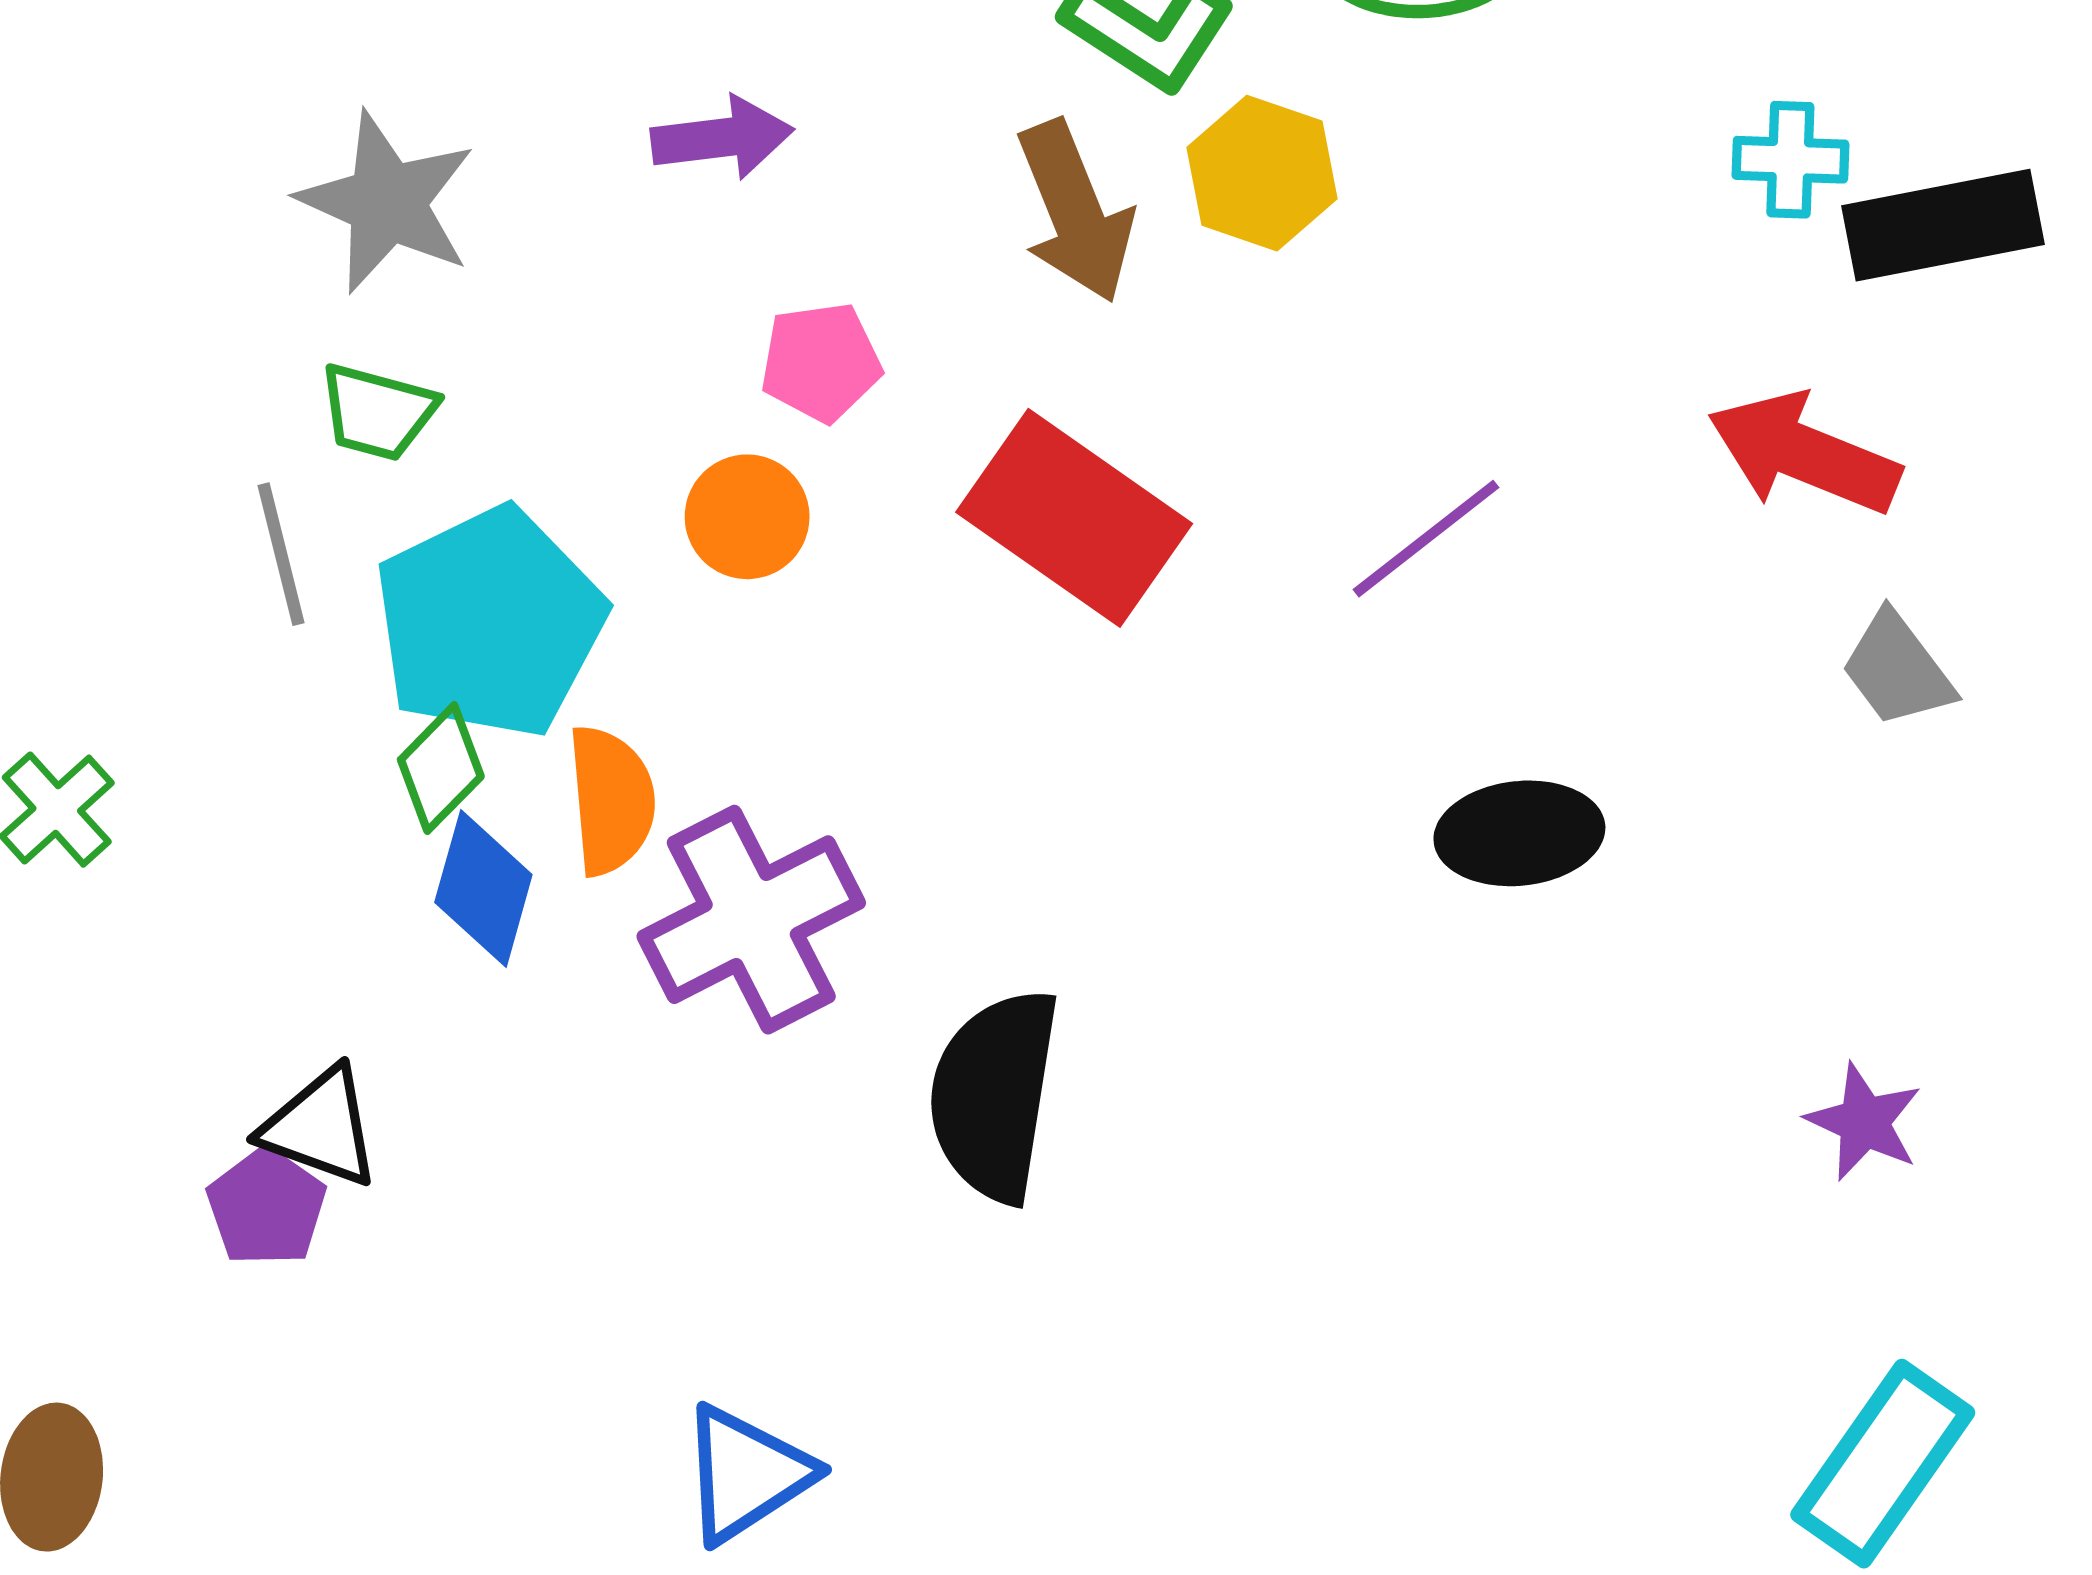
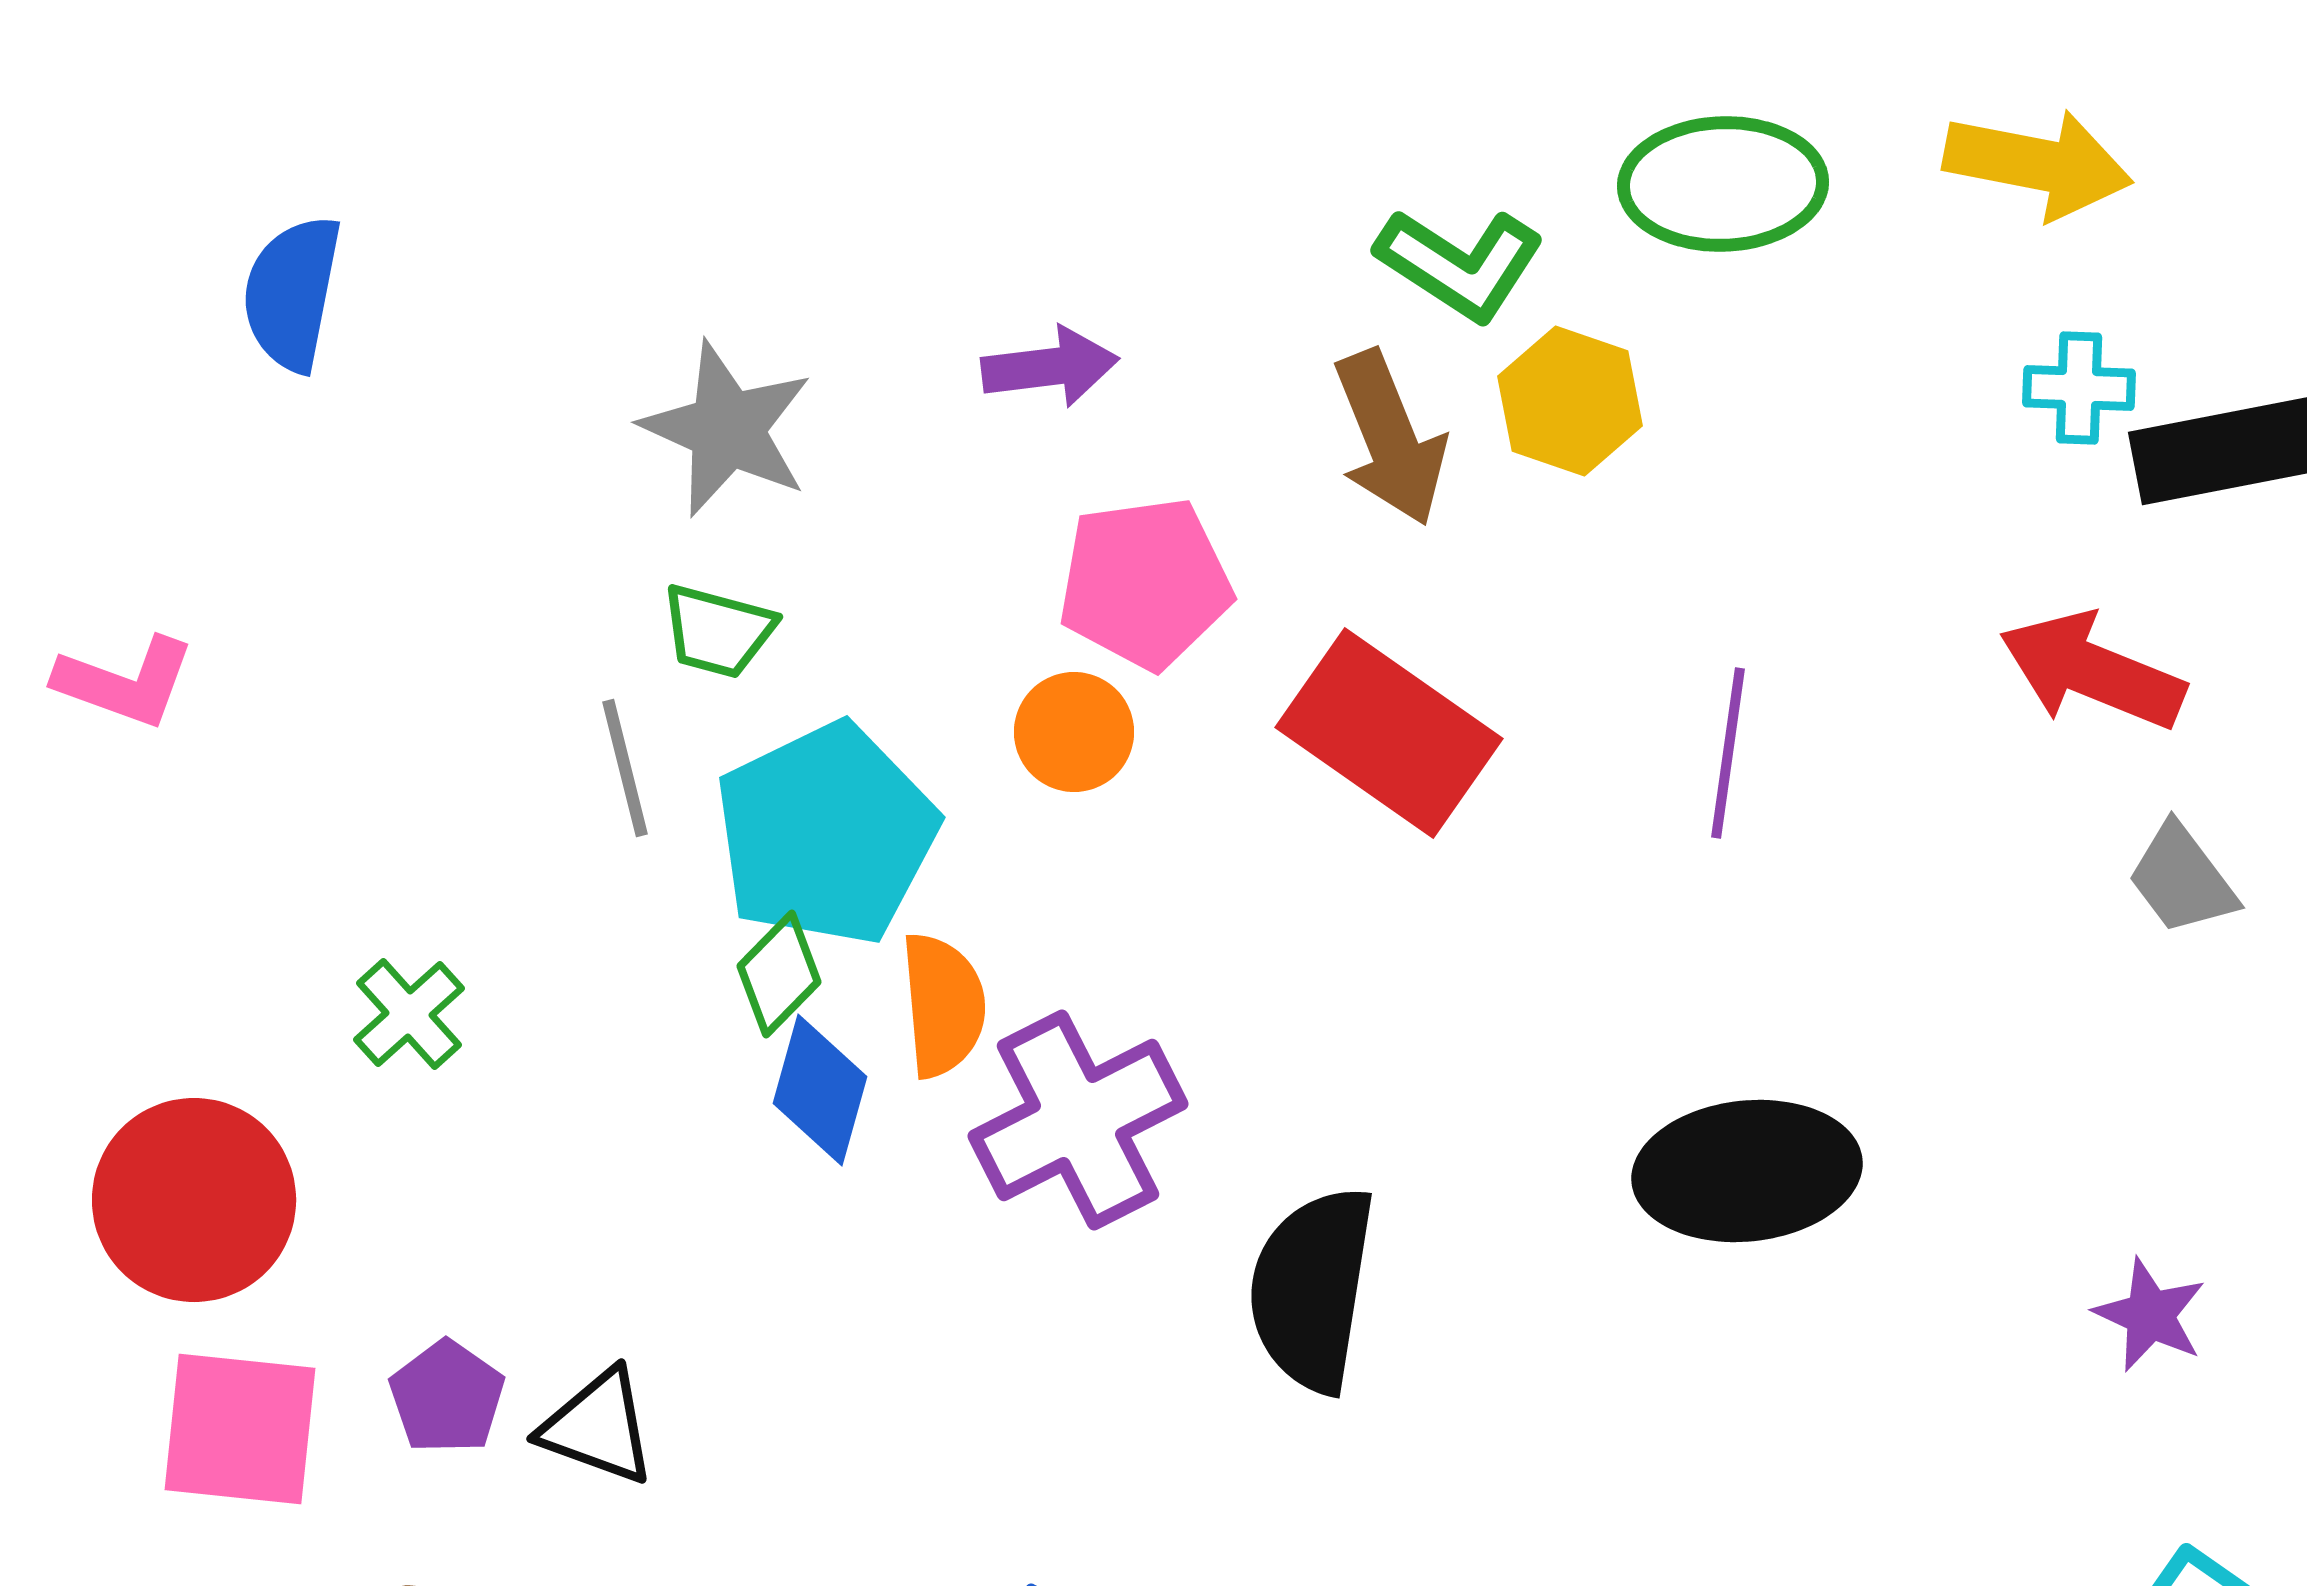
pink pentagon: (821, 362) -> (1145, 583), size x1.5
purple line: (1426, 539) -> (1728, 753), turned -44
black ellipse: (1519, 833) -> (1747, 1171), moved, size x1.4
black triangle: (320, 1127) -> (598, 1427), moved
purple pentagon: (266, 1207) -> (447, 1397), moved

